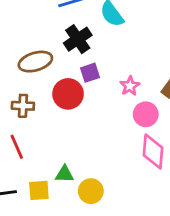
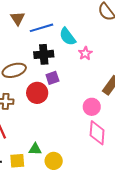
black cross: (78, 39) -> (44, 54), turned 30
pink star: (130, 86) -> (85, 53), moved

